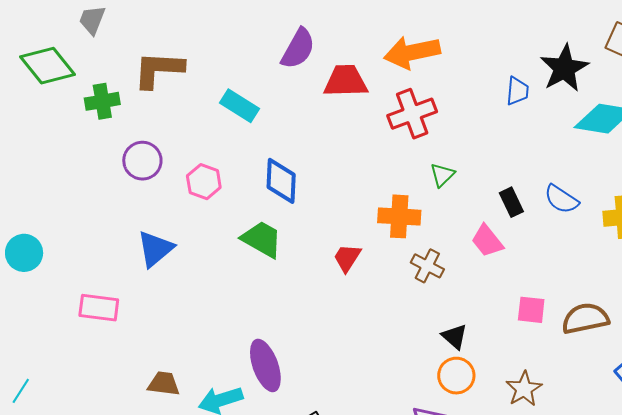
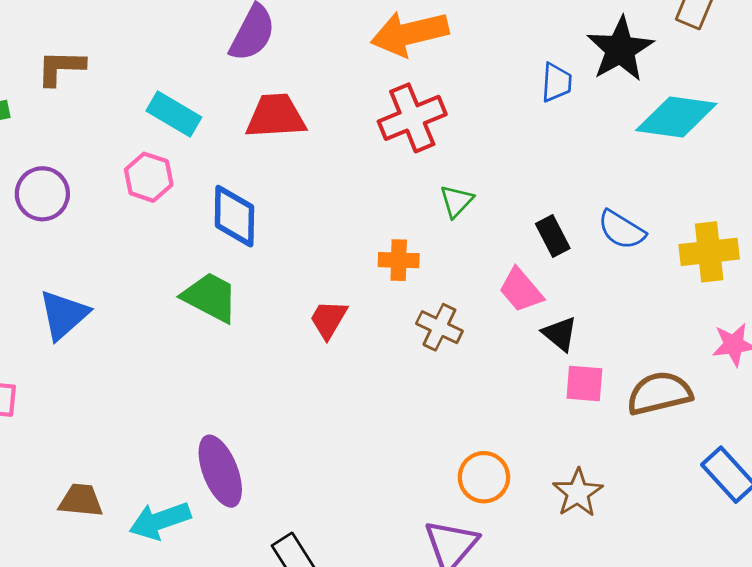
brown L-shape: (158, 70) -> (61, 68), size x0.7
red trapezoid: (346, 81) -> (276, 116), moved
pink hexagon: (204, 182) -> (149, 177), moved
orange cross: (399, 216) -> (399, 260), size x0.7
black triangle: (454, 337) -> (560, 334), moved

